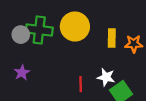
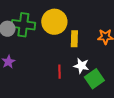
yellow rectangle: (112, 38) -> (74, 39), moved

